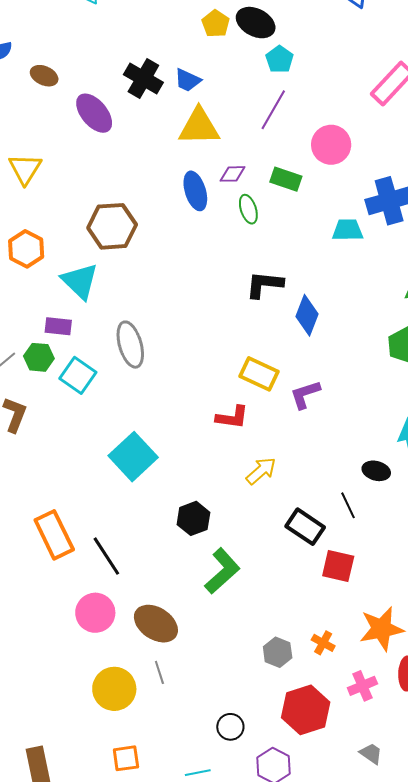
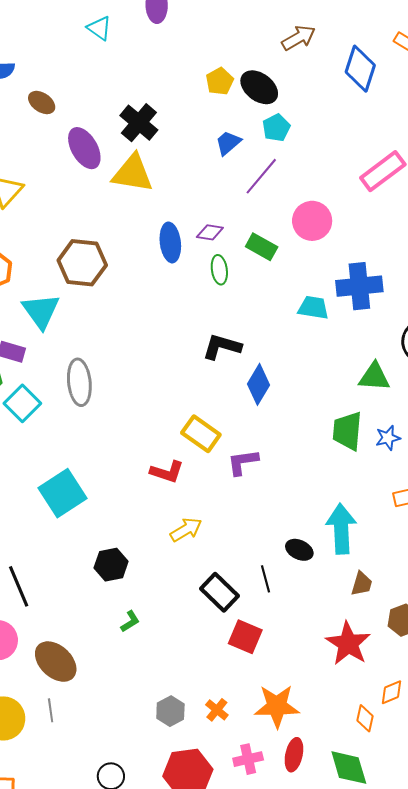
blue trapezoid: (188, 80) -> (228, 143), moved, turned 104
yellow triangle: (199, 127) -> (133, 173), moved
green L-shape: (222, 571) -> (130, 621), size x0.5

